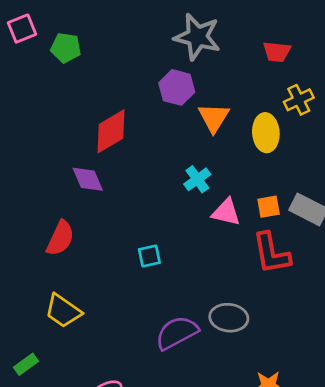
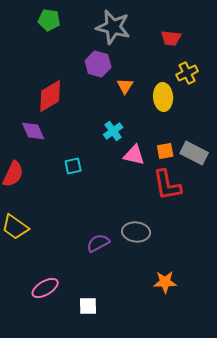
green pentagon: (66, 48) -> (49, 20), moved
orange triangle: (214, 118) -> (125, 86), size x0.7
cyan square: (149, 256) -> (73, 166), moved
purple semicircle: (177, 333) -> (98, 243), size x0.7

